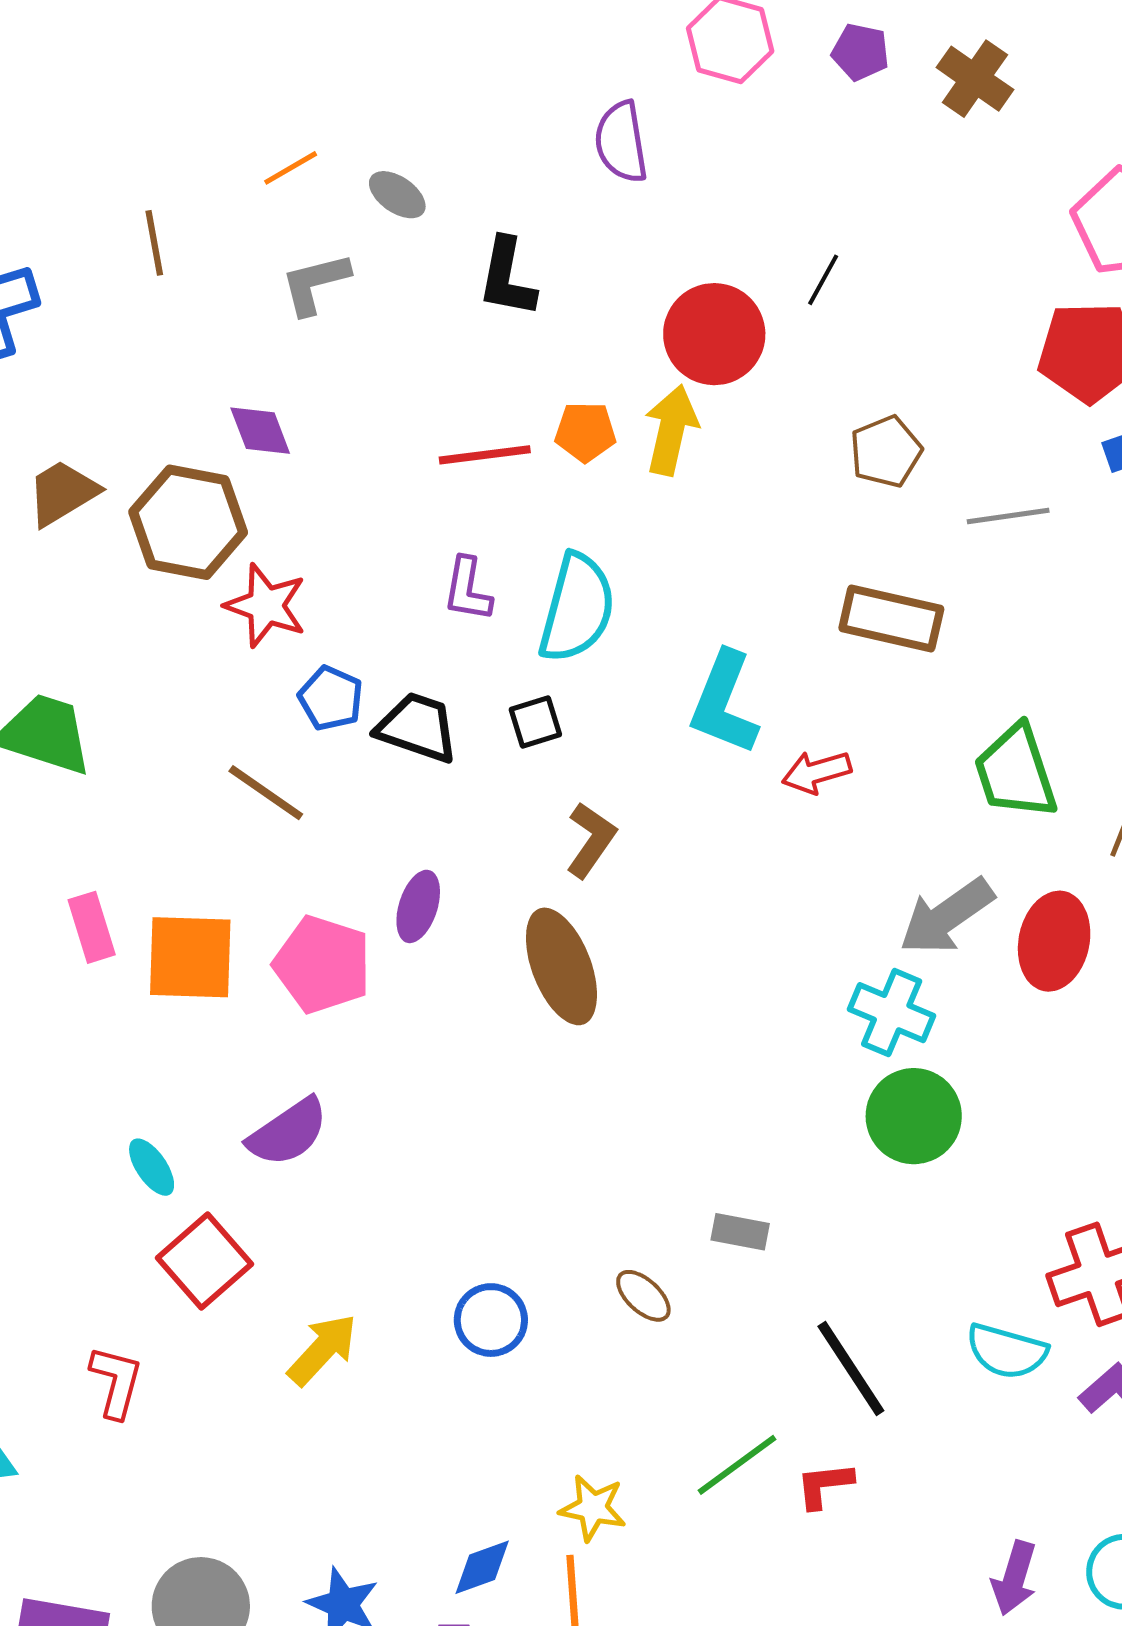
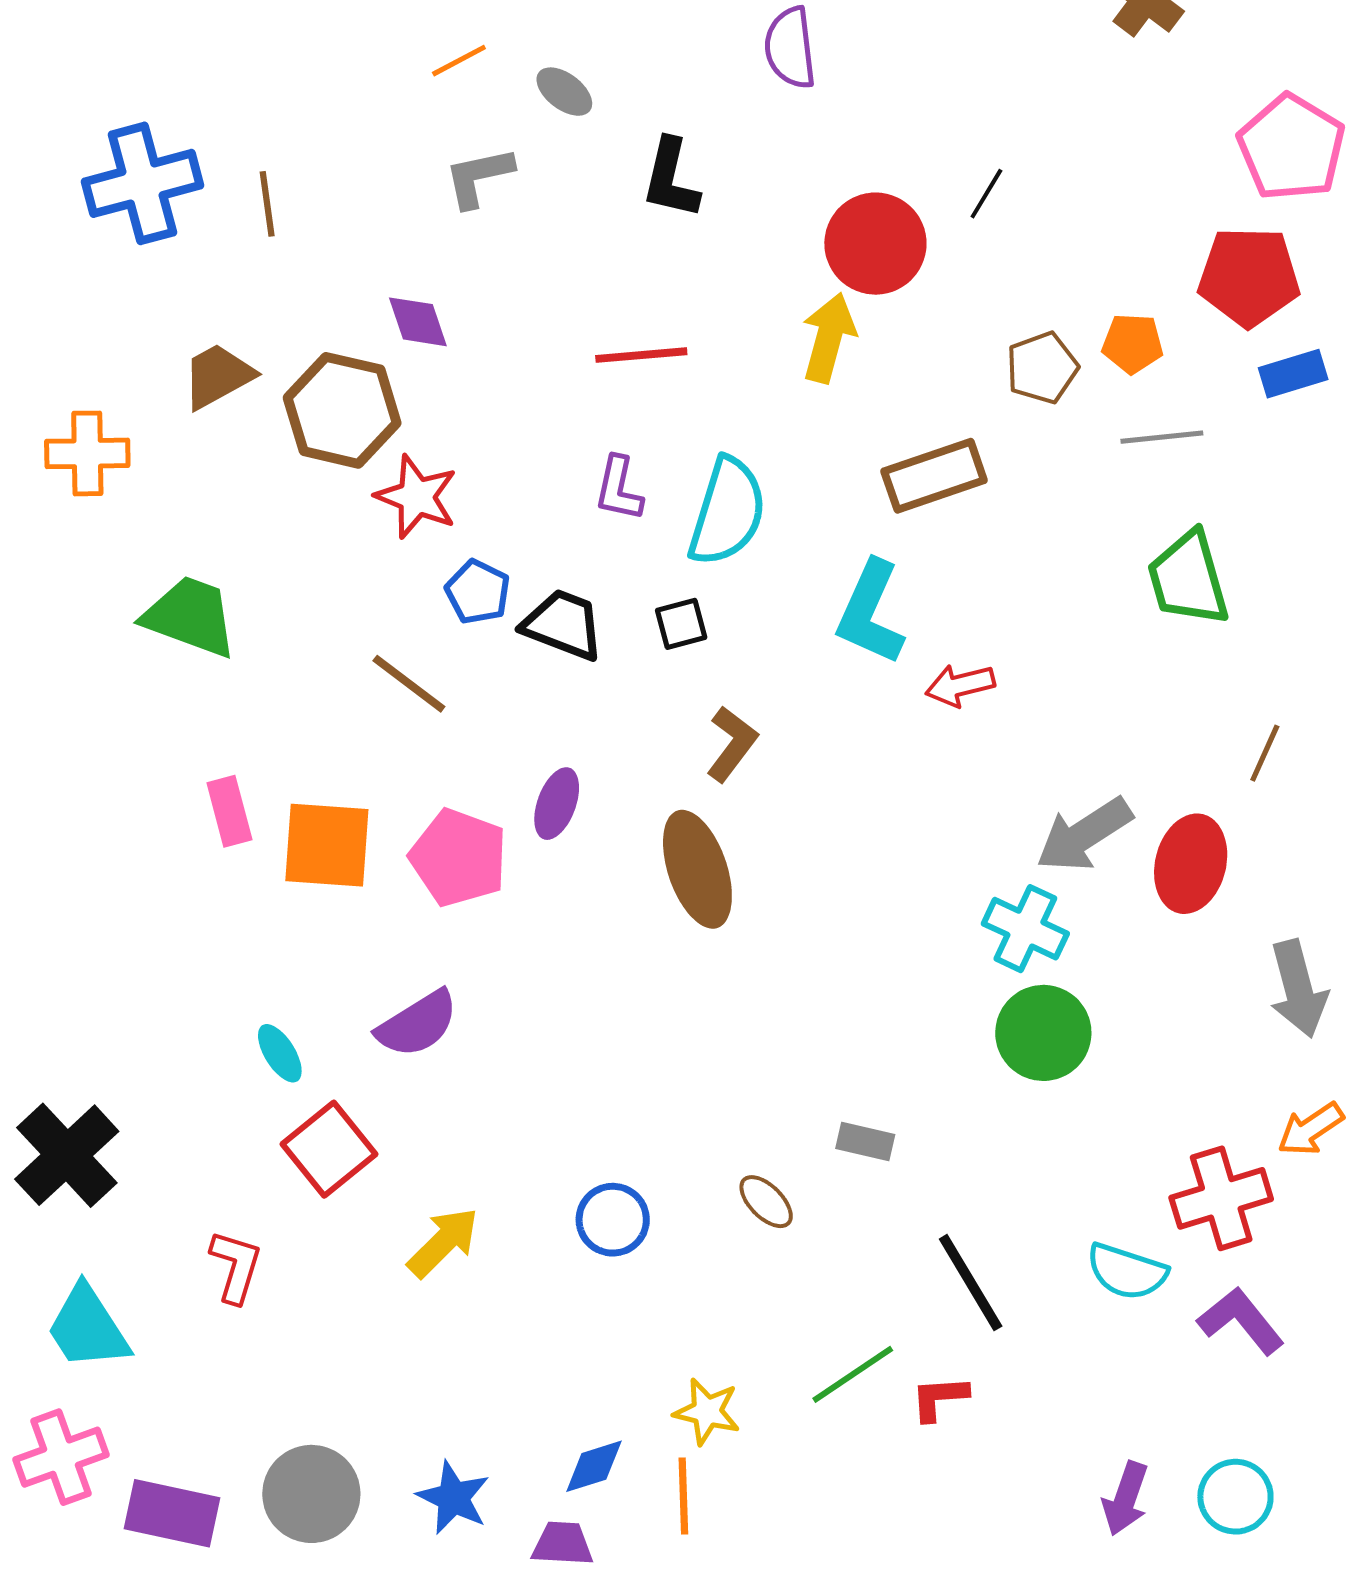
brown line: (154, 243) -> (267, 204), moved
orange pentagon: (585, 432) -> (1133, 344), moved
brown rectangle: (891, 618) -> (934, 476), moved, turned -34
green trapezoid: (1016, 772) -> (1188, 579), moved

